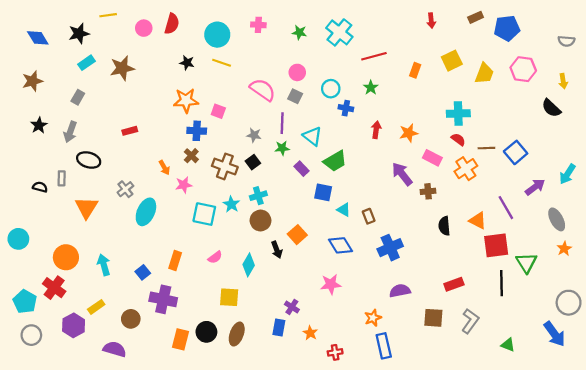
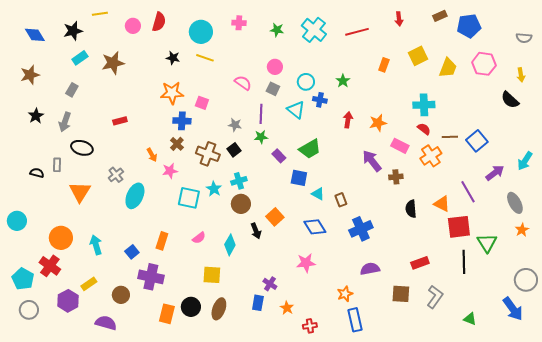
red line: (374, 56) -> (357, 32), moved
pink semicircle: (263, 90) -> (243, 83), size x0.7
cyan triangle: (312, 136) -> (296, 110), moved

